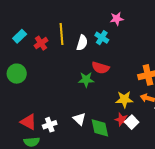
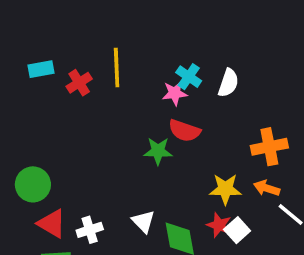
pink star: (117, 19) -> (175, 93), moved
cyan rectangle: (20, 36) -> (41, 69), turned 32
white semicircle: (82, 43) -> (228, 83), moved
green circle: (17, 74) -> (33, 184), moved

